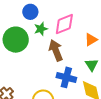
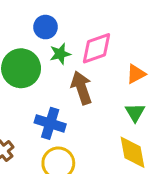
blue cross: (66, 77) -> (50, 123), moved

